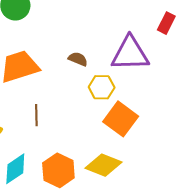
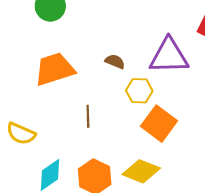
brown line: (36, 115) -> (88, 116), moved

